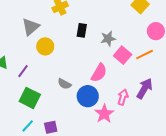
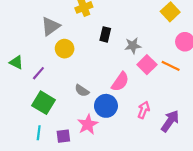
orange line: (145, 54) -> (171, 66), turned 48
purple arrow: (145, 88) -> (170, 121), moved
pink star: (104, 114) -> (88, 124), moved
cyan line: (28, 126) -> (39, 133), turned -40

